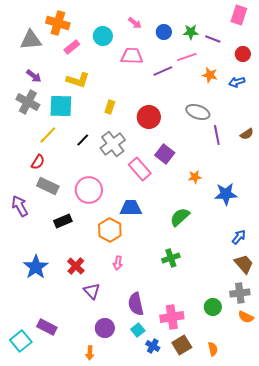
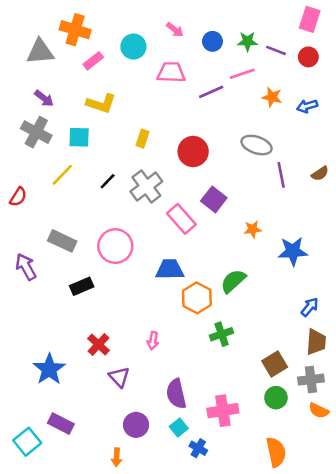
red circle: (243, 54) -> (308, 57), moved
cyan square: (61, 106) -> (79, 137), size x0.7
red semicircle: (38, 162) -> (18, 197), moved
orange hexagon: (110, 230) -> (197, 298), moved
brown trapezoid: (244, 264) -> (316, 342), turned 45
blue star: (36, 267) -> (49, 369), moved
brown square: (182, 345) -> (275, 364), moved
orange semicircle: (213, 349) -> (276, 452), size x1.6

